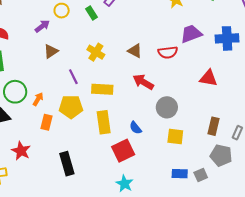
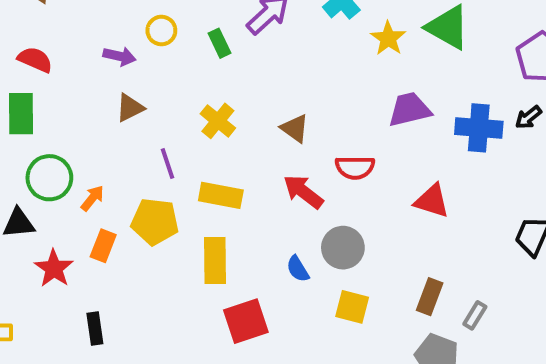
purple arrow: (42, 26) -> (120, 56), turned 42
red semicircle: (168, 52) -> (355, 167), moved
blue semicircle: (135, 128) -> (298, 269), moved
red star: (21, 151) -> (54, 268), moved
black rectangle: (67, 164) -> (95, 329), moved, size x0.7

